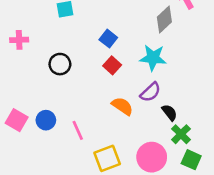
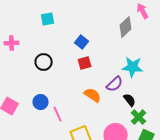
cyan star: (153, 58) -> (133, 67), moved
red square: (112, 65) -> (85, 63), turned 32
blue circle: (46, 120) -> (41, 102), moved

